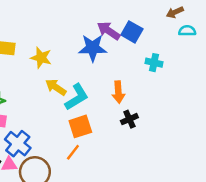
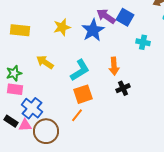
blue star: (93, 48) -> (93, 30), turned -30
yellow star: (41, 58) -> (62, 27), moved, turned -30
yellow arrow: (56, 87) -> (45, 62), moved

